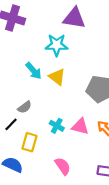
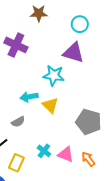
cyan arrow: (34, 71) -> (29, 97), turned 114
gray semicircle: (25, 107) -> (18, 122), moved

